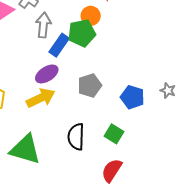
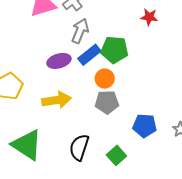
orange circle: (91, 16) -> (105, 79), moved
purple ellipse: (47, 74) -> (59, 61), moved
blue pentagon: (132, 97) -> (145, 126), turned -30

